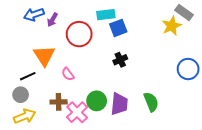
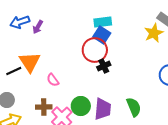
cyan rectangle: (106, 15) -> (103, 22), moved
blue square: (118, 28) -> (102, 35), turned -36
red circle: (79, 34) -> (95, 50), moved
black line: (28, 76) -> (14, 71), moved

